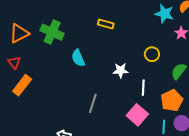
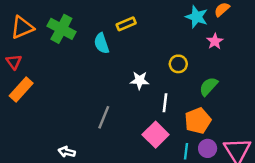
yellow rectangle: (106, 24) -> (126, 24), turned -42
cyan semicircle: (78, 58) -> (102, 43), moved

